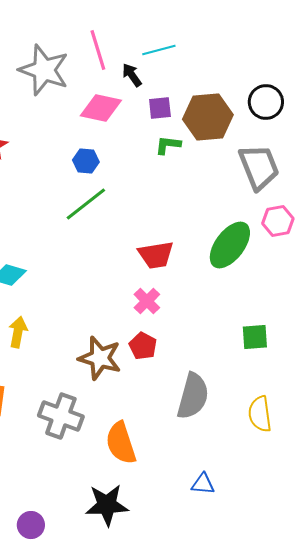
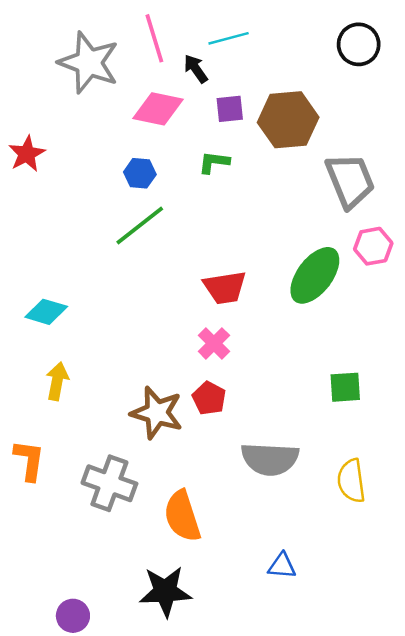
black circle: (266, 102) -> (359, 44), moved
green L-shape: (168, 145) -> (214, 162), moved
gray semicircle: (193, 396) -> (270, 459), turned 78

